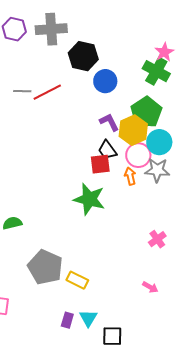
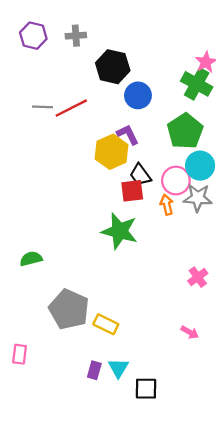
gray cross: (51, 29) -> (76, 36), size x0.6
purple L-shape: (109, 122) -> (128, 135), moved
yellow hexagon: (133, 130) -> (112, 152), moved

